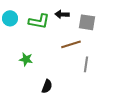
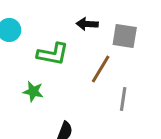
green L-shape: (39, 21) -> (53, 54), moved
brown line: (71, 44) -> (101, 69), turned -42

